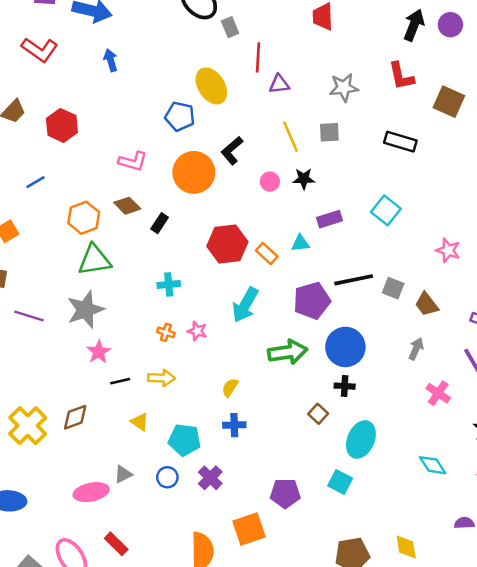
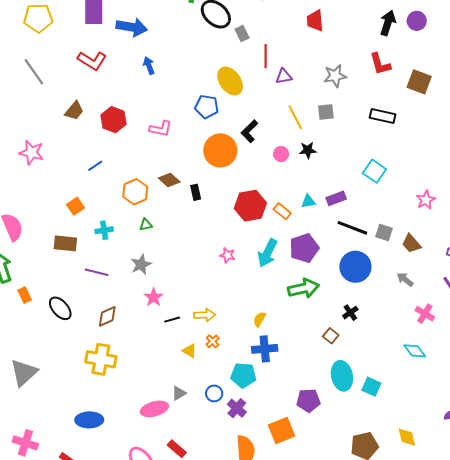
pink L-shape: (133, 161) -> (161, 129), moved
purple rectangle: (330, 219) -> (336, 198), moved
black rectangle: (160, 223) -> (196, 192), turned -42
pink star: (448, 250) -> (426, 200), turned 30
green triangle: (95, 260) -> (146, 225), size x0.5
black line: (354, 280) -> (352, 228), turned 36
cyan cross: (169, 284) -> (104, 230), moved
purple pentagon: (312, 301) -> (304, 248), moved
gray star: (85, 310) -> (141, 265), size x0.7
pink star: (197, 331) -> (228, 255), moved
orange cross: (166, 332) -> (213, 341), moved, turned 32
blue circle: (345, 347) -> (355, 267), moved
gray arrow: (416, 349) -> (405, 280), turned -72
black cross: (345, 386) -> (350, 313), turned -35
brown diamond: (75, 417) -> (107, 316), moved
blue cross: (234, 425) -> (265, 349), size x1.4
yellow cross: (28, 426) -> (101, 359), turned -32
cyan ellipse: (361, 439) -> (342, 376), moved, turned -32
cyan pentagon: (185, 440) -> (243, 375), moved
cyan diamond: (433, 465) -> (415, 351), moved
purple cross: (210, 478) -> (237, 408), moved
cyan square: (340, 482) -> (371, 387), moved

